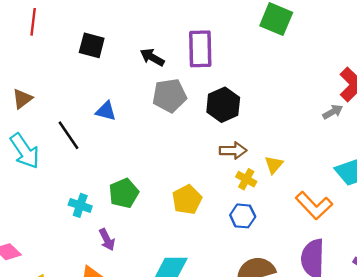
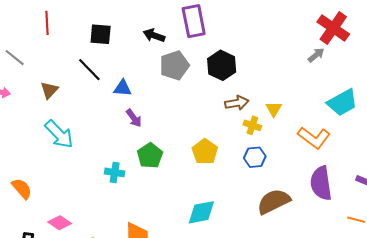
black line: (69, 135) -> (89, 70), moved
purple arrow: (107, 240) -> (134, 118), moved

